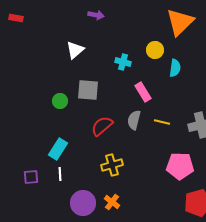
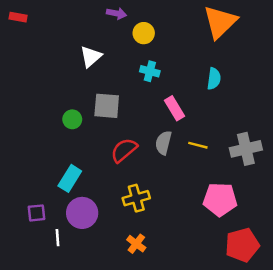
yellow circle: (155, 50) -> (144, 33), moved
white line: (60, 174) -> (57, 238), moved
purple circle: (83, 203) -> (82, 213), moved

